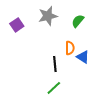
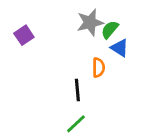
gray star: (48, 16) -> (90, 23), moved
blue triangle: (83, 57) -> (120, 48), moved

